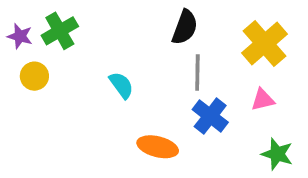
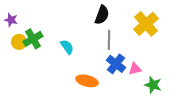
green cross: (60, 31) -> (33, 39), moved
pink triangle: (263, 100) -> (135, 69), moved

